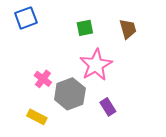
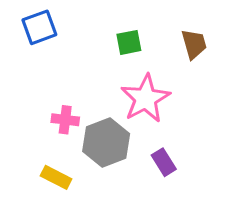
pink cross: (43, 79) -> (65, 120), turned -30

